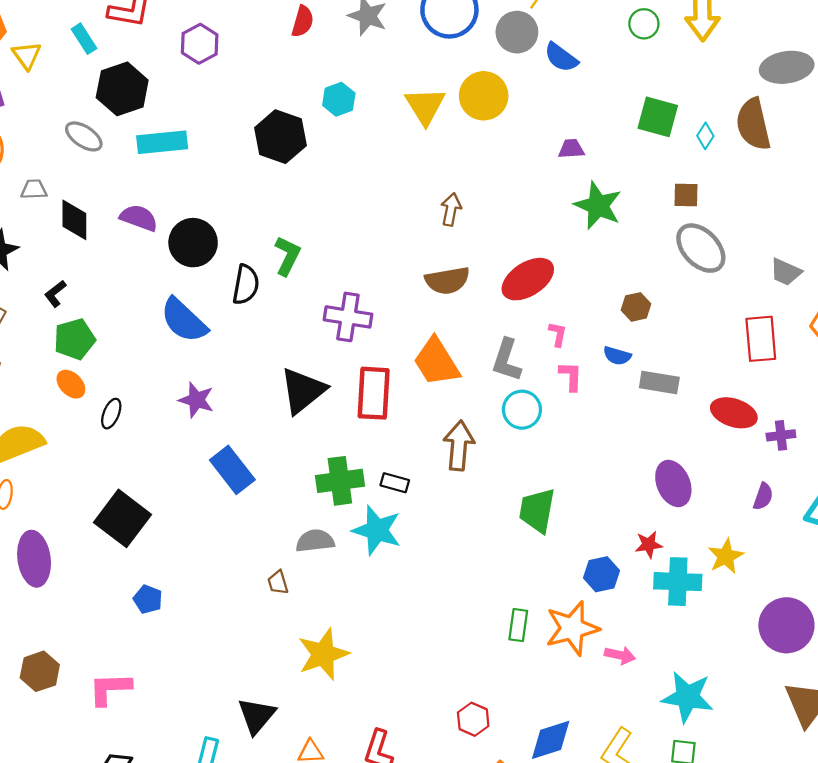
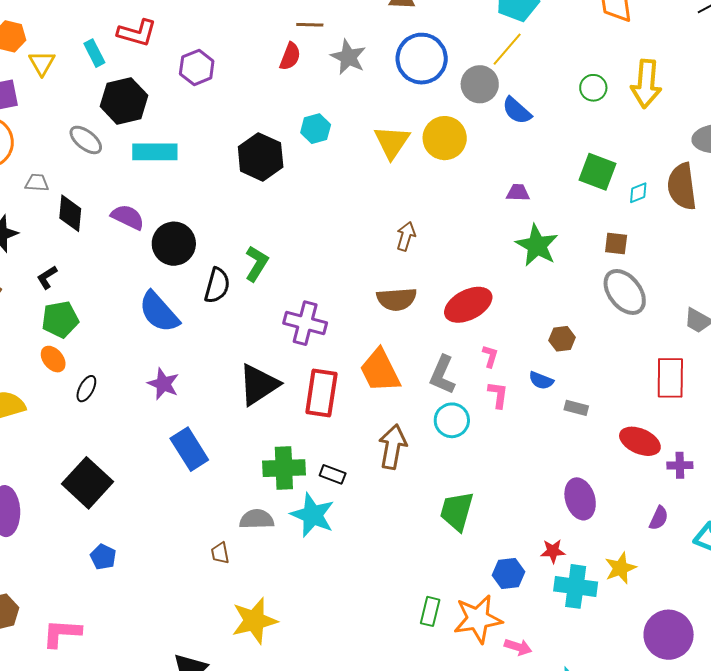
cyan diamond: (705, 136) -> (638, 193), turned 30
gray rectangle: (659, 383) -> (576, 408), size x0.7

